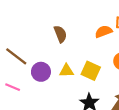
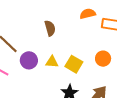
orange semicircle: (104, 32) -> (88, 14), moved

